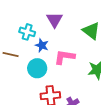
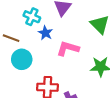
cyan circle: (37, 68) -> (22, 59), moved

